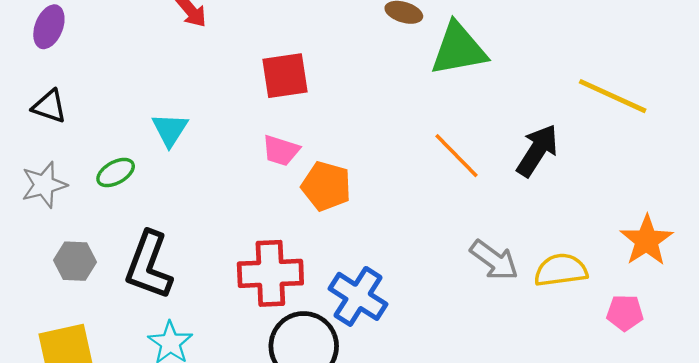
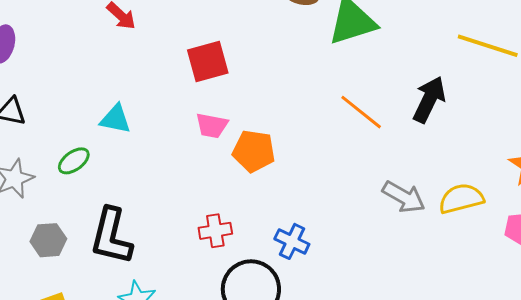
cyan triangle: (170, 130) -> (115, 119), turned -44
red cross: (270, 273) -> (215, 231), size x0.6
blue cross: (358, 296) -> (292, 241), size x0.7

